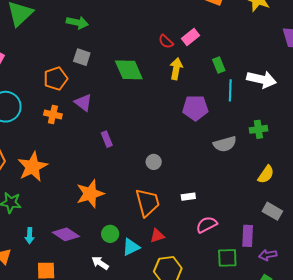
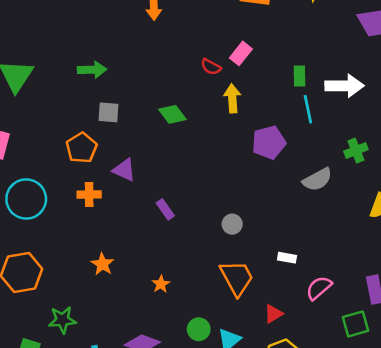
green rectangle: (219, 65) -> (299, 76), moved, turned 35
green diamond: (129, 70) -> (172, 114), size x0.7
orange star: (33, 167) -> (103, 264), moved, size x0.6
orange star: (90, 194) -> (161, 284), size x0.5
white rectangle: (188, 197) -> (287, 258), turned 32
red triangle: (157, 236) -> (273, 314), moved

